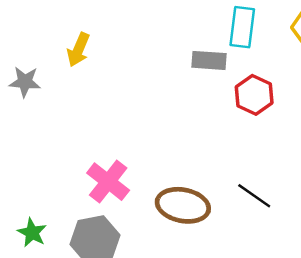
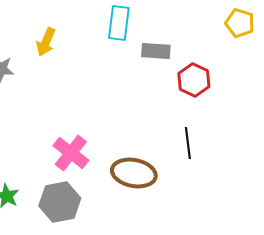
cyan rectangle: (242, 27) -> (119, 23), moved
black line: (254, 196) -> (188, 143), moved, turned 48

